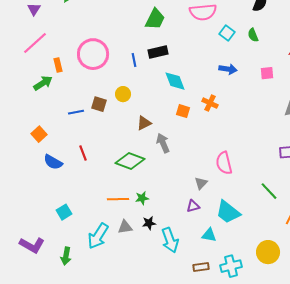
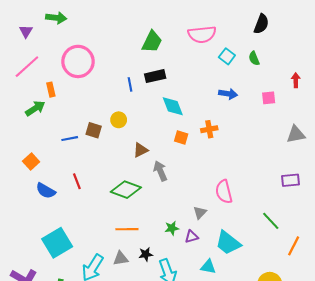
pink circle: (93, 54) -> (78, 61), moved
orange cross: (210, 103) -> (209, 129), turned -35
green star: (142, 198) -> (172, 228), moved
orange line: (118, 199) -> (127, 229), moved
cyan square: (64, 212) -> (57, 243), size x1.8

